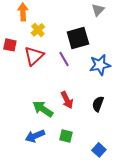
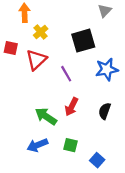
purple line: (64, 59) -> (66, 74), moved
red arrow: (67, 100) -> (72, 107), turned 54
blue square: (99, 150) -> (97, 160), moved

